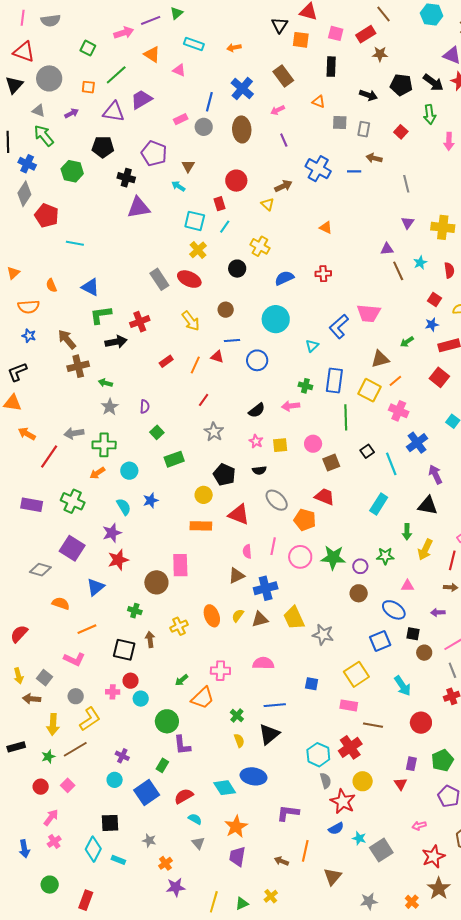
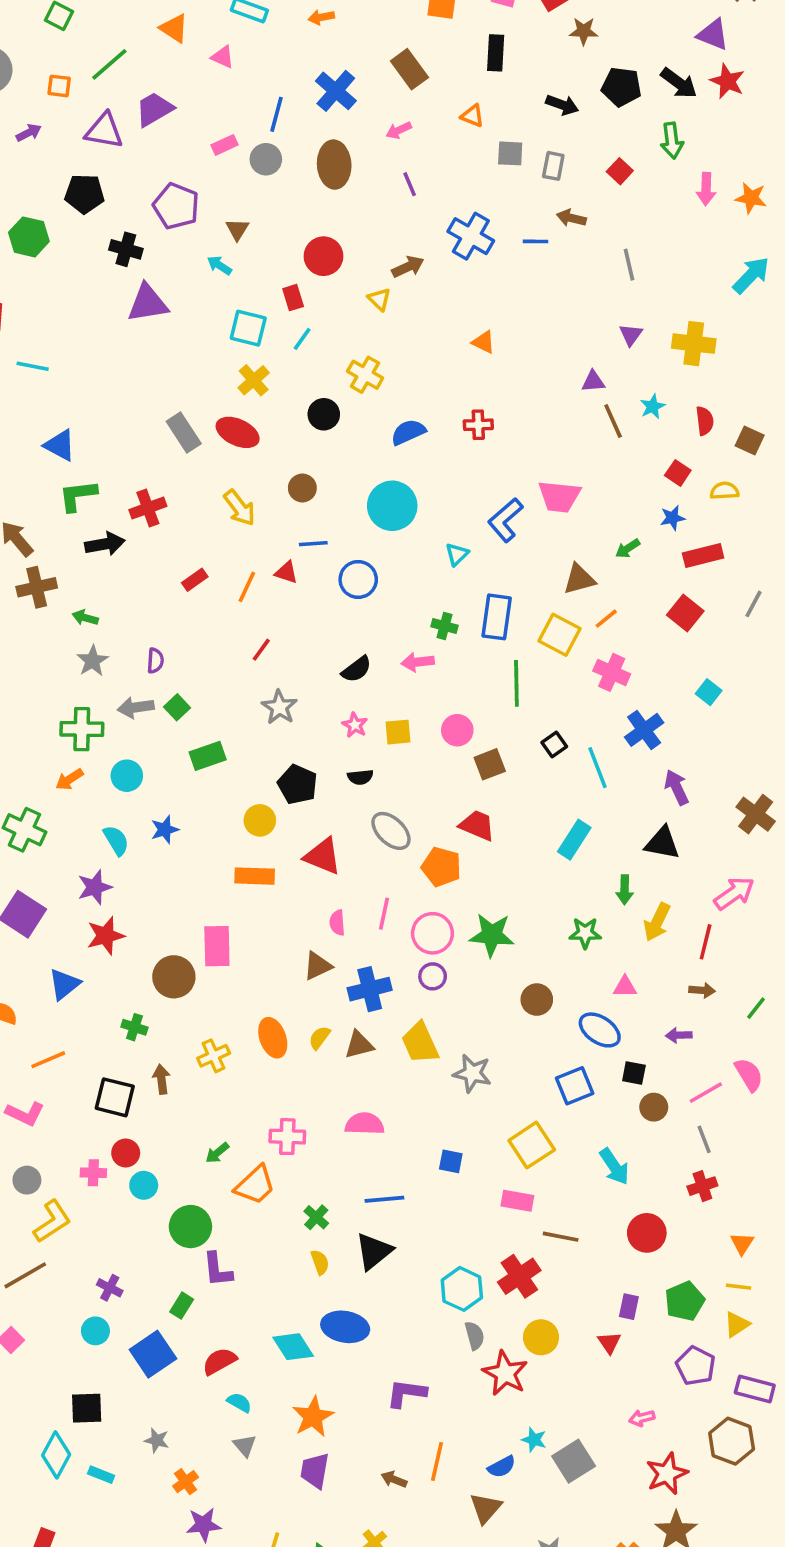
gray arrow: (74, 433) -> (136, 707), moved
purple circle: (360, 566) -> (433, 976), moved
blue semicircle: (336, 829) -> (502, 1467), moved

